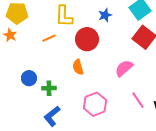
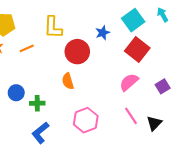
blue star: (105, 15) -> (103, 33), moved
orange line: (49, 38) -> (27, 48), moved
pink semicircle: (124, 68) -> (129, 82), moved

